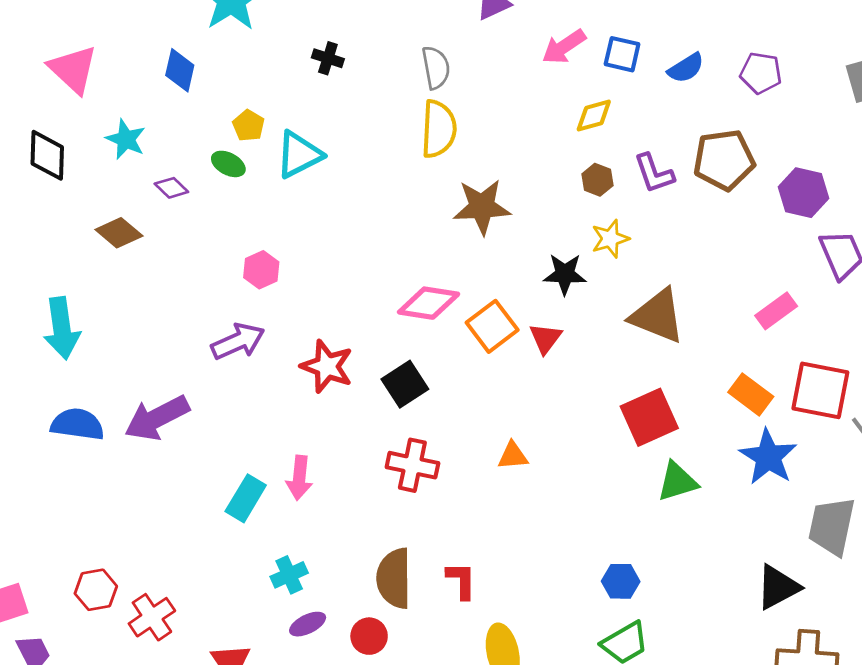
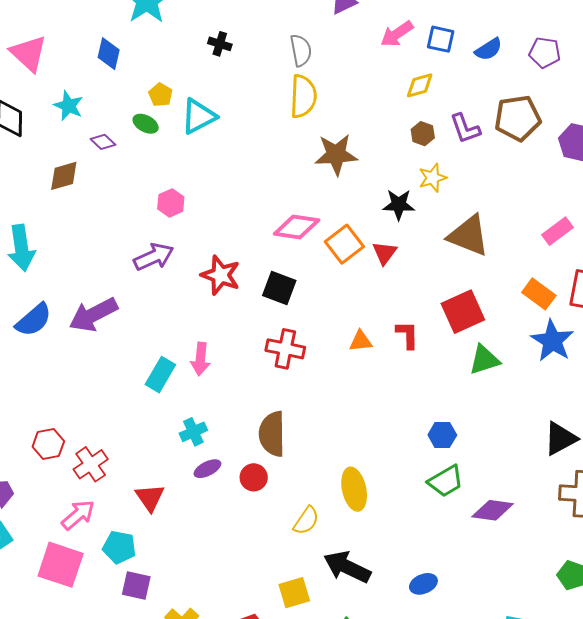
brown diamond: (119, 233) -> (64, 176), turned -56
black square: (405, 384) -> (279, 288), turned -36
blue semicircle: (77, 424) -> (34, 320), turned 132
red L-shape: (461, 581) -> (407, 335), moved

